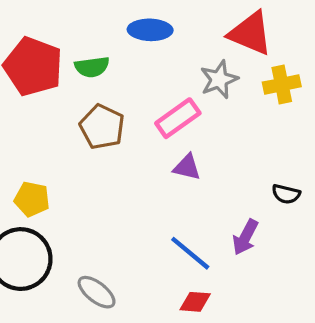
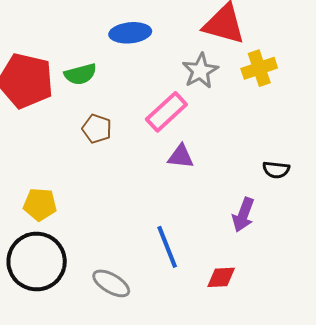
brown pentagon: (102, 127) -> (97, 129), size x0.7
blue line: (190, 253) -> (167, 247), moved, turned 36
red diamond: (195, 302) -> (221, 277), moved

